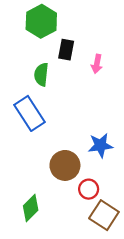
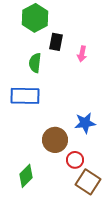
blue rectangle: (29, 113) -> (25, 96), turned -56

